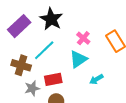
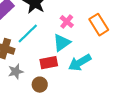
red rectangle: (53, 79) -> (49, 63), moved
cyan arrow: (96, 79) -> (80, 63), size x1.6

